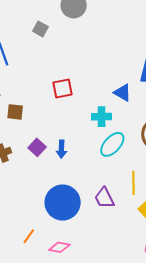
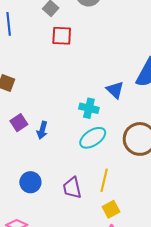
red square: (62, 89) -> (62, 36), moved
blue circle: (63, 203) -> (30, 182), size x0.6

